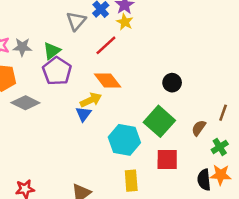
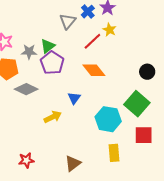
yellow star: (125, 22) -> (109, 30), moved
gray star: (22, 47) -> (29, 52), moved
yellow arrow: (91, 100) -> (53, 117), moved

